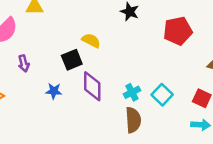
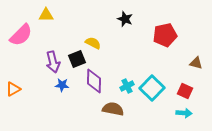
purple arrow: (24, 63) -> (53, 62), moved, size x1.5
cyan square: (162, 95) -> (152, 88), size x1.4
brown semicircle: (133, 120) -> (113, 109), moved, turned -75

